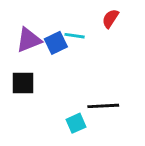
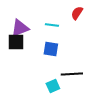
blue square: (56, 43) -> (51, 49), moved, turned 35
black square: (23, 83) -> (16, 42), moved

